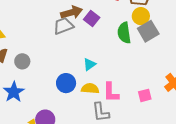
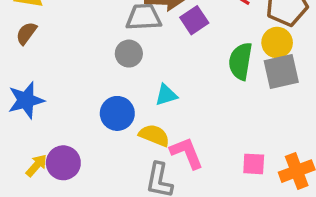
gray circle: (22, 61) -> (129, 54), moved
pink L-shape: (111, 92) -> (187, 153), turned 140
pink square: (145, 95) -> (254, 164), moved

